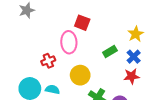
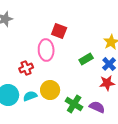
yellow circle: (80, 75) -> (50, 90), moved
cyan semicircle: (52, 90) -> (30, 96), turned -32

